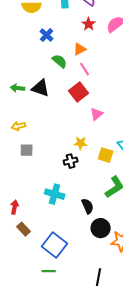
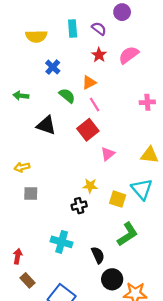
green arrow: (18, 88) -> (21, 96), moved

